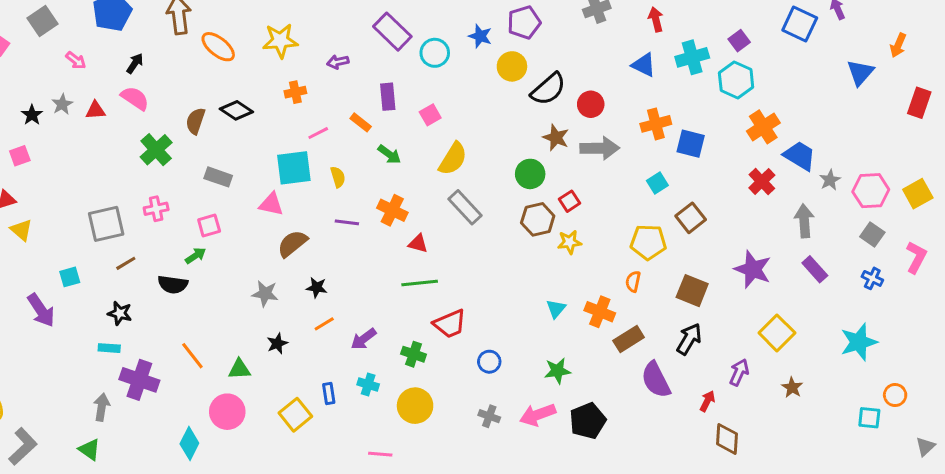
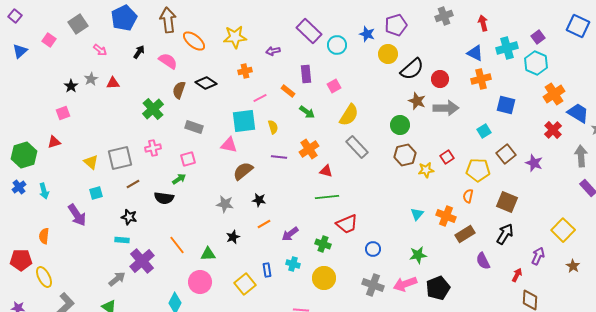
pink semicircle: (135, 98) -> (168, 61), moved
orange cross: (656, 124) -> (481, 79), moved
red square: (570, 201) -> (447, 157), moved
orange cross: (392, 210) -> (309, 149), turned 30
yellow triangle: (21, 230) -> (91, 162), moved
purple star: (753, 269) -> (534, 163), moved, size x0.7
purple cross: (139, 380) -> (142, 261), turned 30
purple semicircle: (656, 380) -> (483, 261), size x0.7
gray arrow: (102, 407) -> (117, 279), turned 42
gray cross: (489, 416) -> (373, 285), size x1.5

